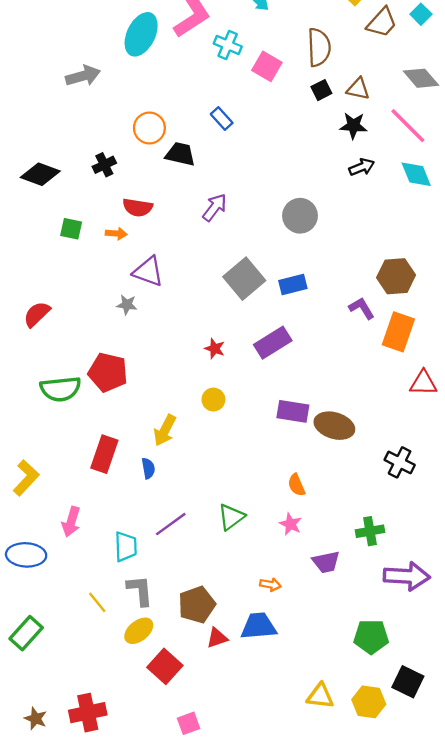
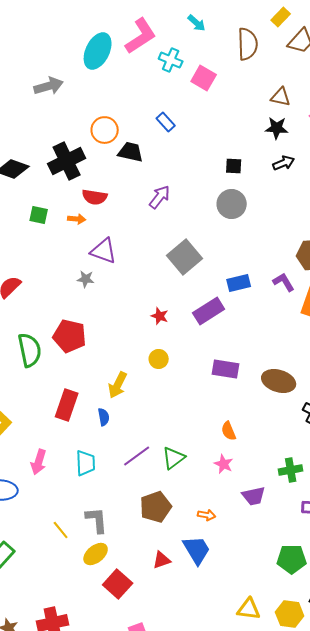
brown semicircle: (319, 47) -> (248, 44), moved
black square: (321, 90) -> (234, 166), moved, turned 30
black cross: (104, 165) -> (67, 161), size x1.8
blue rectangle: (293, 285) -> (239, 283), moved
green semicircle: (60, 389) -> (30, 350), turned -96
brown ellipse: (334, 426) -> (279, 381), moved
purple line: (171, 524) -> (137, 456), moved
cyan trapezoid: (126, 547) -> (86, 463), moved
brown pentagon: (197, 605) -> (156, 507), moved
blue trapezoid: (259, 626) -> (197, 550), turned 64

